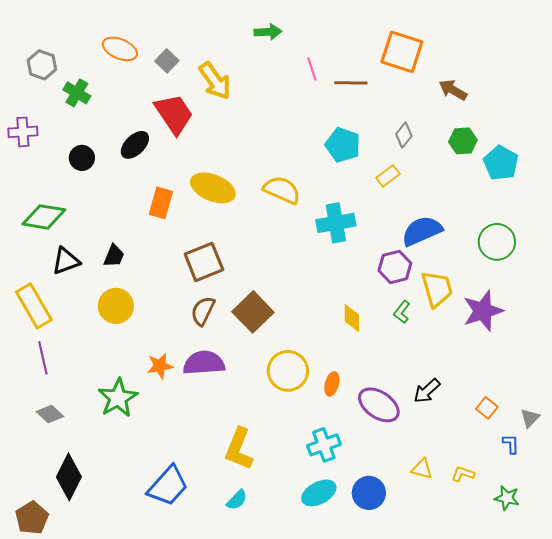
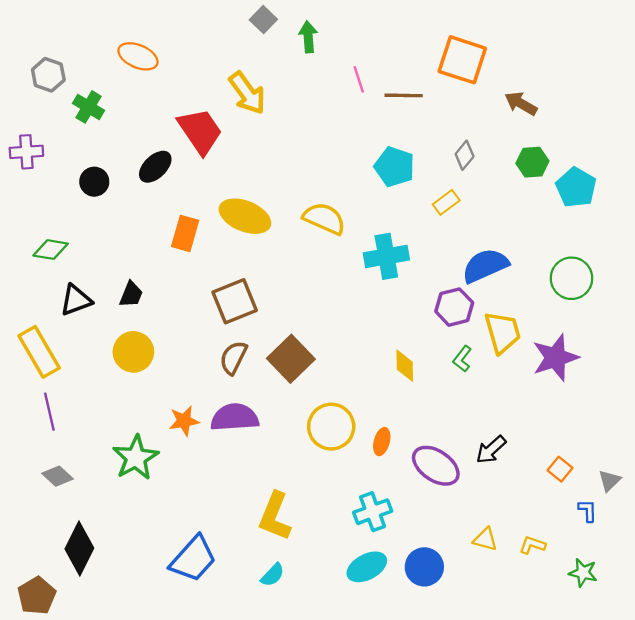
green arrow: (268, 32) -> (308, 37), turned -92
gray square: (167, 61) -> (263, 20), moved
green diamond: (44, 217) -> (51, 250), size x0.7

